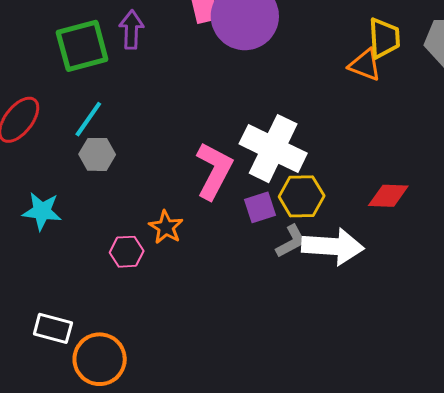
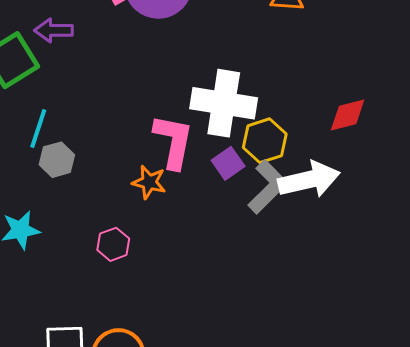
purple arrow: (131, 30) -> (54, 30), turned -75
orange star: (166, 227) -> (149, 182), moved
gray L-shape: (291, 241) -> (268, 187), size x1.5

